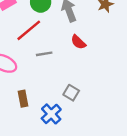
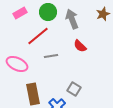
brown rectangle: (23, 99) -> (33, 94), size x1.5

